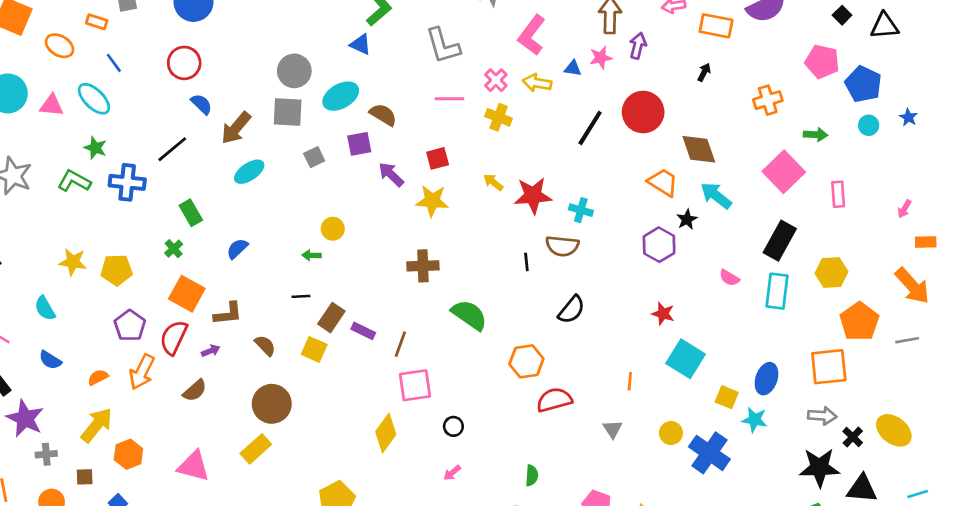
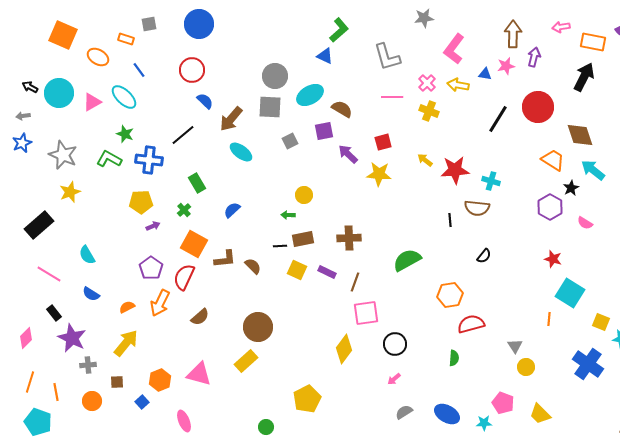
black arrow: (704, 72) -> (584, 77), size x2.0
pink triangle: (52, 105) -> (92, 102), turned -36
cyan ellipse: (249, 172) -> (241, 152), turned 70
yellow star: (73, 262) -> (70, 192), moved, turned -30
brown cross: (423, 266) -> (349, 238), moved
yellow pentagon: (117, 270) -> (141, 202), moved
pink semicircle: (729, 278) -> (585, 223), moved
black semicircle: (572, 310) -> (484, 256), size x0.7
green semicircle: (469, 315) -> (407, 260), turned -64
brown rectangle: (331, 318) -> (303, 239), moved, turned 45
brown semicircle: (265, 345) -> (253, 266), moved
yellow square: (314, 349) -> (297, 270), moved
purple arrow: (211, 351) -> (153, 226), moved
orange line: (630, 381) -> (549, 319), moved
black circle: (453, 426) -> (395, 344), size x1.5
yellow circle: (671, 433) -> (526, 367), moved
orange hexagon: (128, 454) -> (160, 380), moved
green semicircle: (532, 475) -> (454, 358), moved

